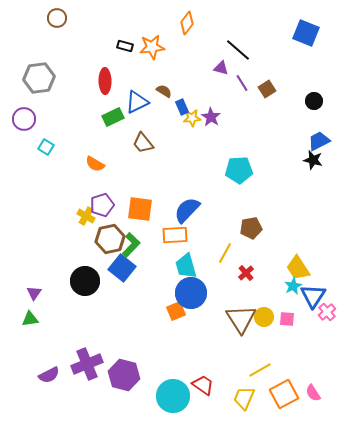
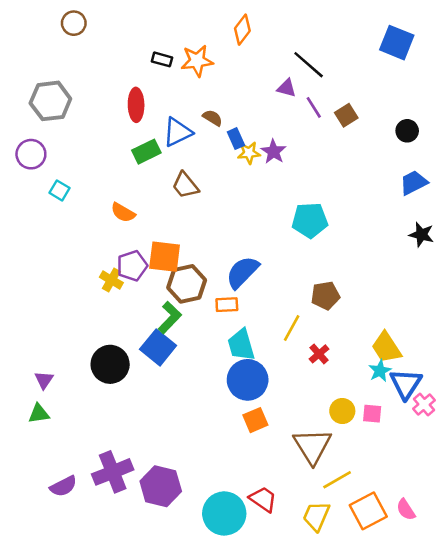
black star: (313, 160) -> (421, 235), moved
orange square: (140, 209) -> (165, 257), moved
orange rectangle: (175, 235) -> (227, 305), size x0.7
brown hexagon: (110, 239) -> (187, 284), moved
orange square: (176, 311) -> (255, 420), moved
brown triangle: (241, 319) -> (312, 446), moved

